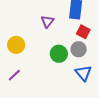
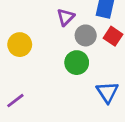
gray circle: (79, 49) -> (86, 35), moved
purple line: (14, 75) -> (15, 101), moved

